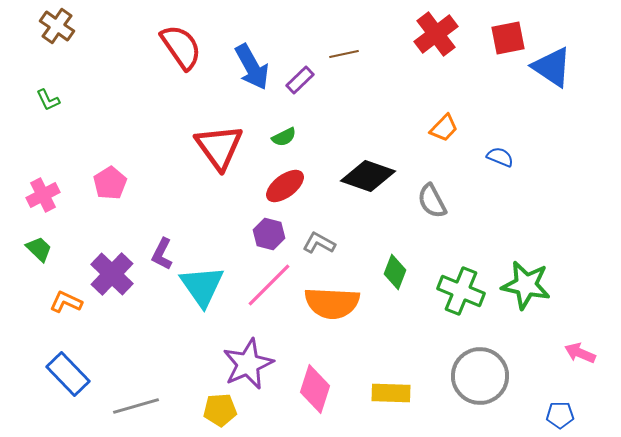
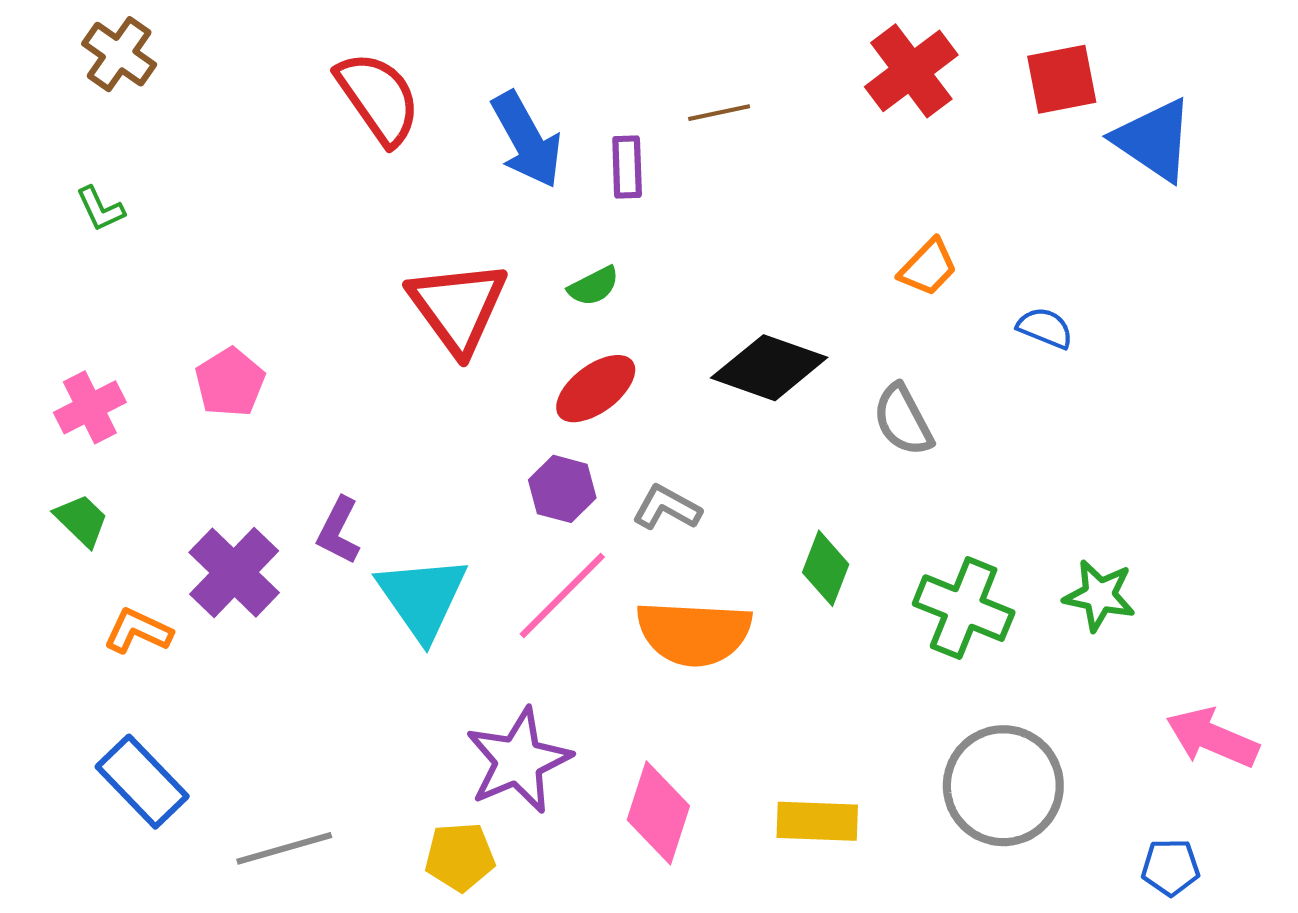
purple rectangle: (300, 80) -> (627, 167), turned -48
green star: (526, 285) -> (1099, 595), size x0.7
pink arrow: (580, 353) -> (1212, 738), size x1.4

